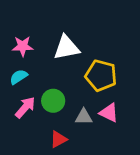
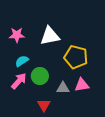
cyan semicircle: (19, 77) -> (22, 61), moved
pink triangle: (109, 113) -> (82, 85), turned -35
red triangle: (58, 139) -> (44, 105), turned -32

